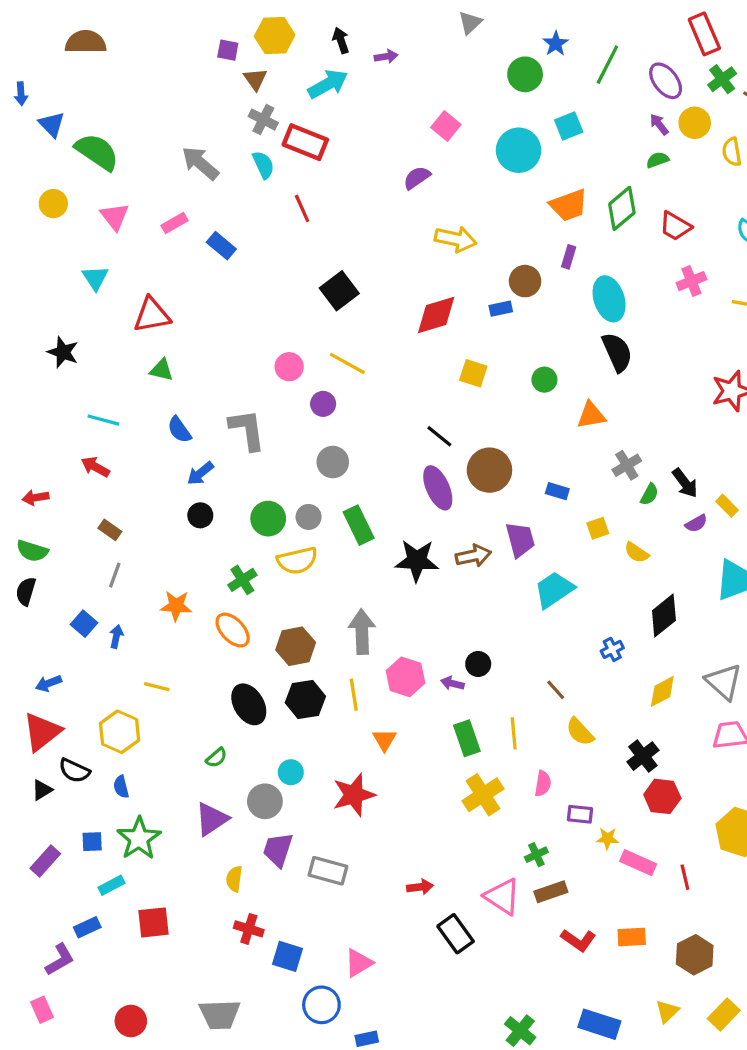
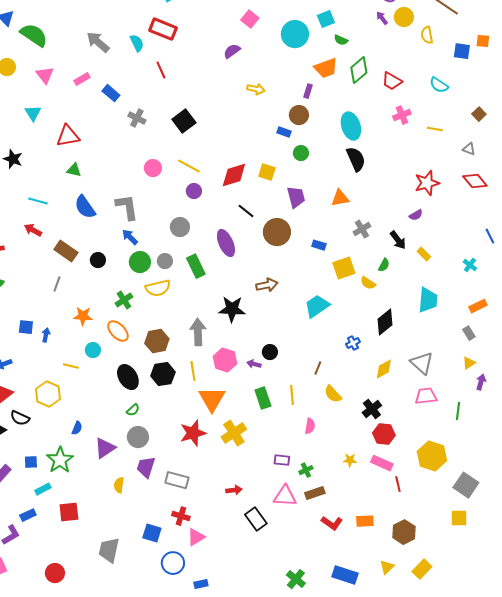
gray cross: (263, 120) -> (137, 118), moved
green semicircle: (658, 160) -> (341, 40), moved, turned -136
yellow arrow: (456, 239) -> (256, 89), size x0.7
purple rectangle: (569, 257) -> (308, 91), moved
blue rectangle: (501, 309) -> (284, 132), turned 32
red diamond: (436, 315) -> (234, 175), moved
green circle: (544, 380) -> (301, 153), moved
purple circle: (323, 404) -> (194, 191), moved
blue semicircle: (179, 430) -> (85, 207), size x1.4
blue arrow: (200, 473) -> (130, 237), moved, turned 84
purple ellipse: (438, 488) -> (226, 243), moved
green semicircle: (649, 494) -> (384, 265), moved
purple semicircle: (696, 523) -> (416, 215), moved
yellow square: (598, 528) -> (344, 268), size x1.6
brown rectangle: (110, 530) -> (66, 251), moved, size x1.6
purple trapezoid: (520, 540) -> (296, 197), moved
black star: (417, 561) -> (232, 309), moved
gray line: (115, 575) -> (57, 284), moved
blue square: (84, 624) -> (26, 327), turned -35
brown line: (556, 690) -> (318, 368), turned 64
orange triangle: (384, 740) -> (212, 399), size x1.8
green semicircle: (216, 758) -> (133, 410), moved
cyan circle: (291, 772) -> (93, 350), moved
blue semicircle: (121, 787) -> (77, 428), moved, turned -144
yellow cross: (483, 795) -> (234, 433), moved
purple rectangle: (580, 814) -> (282, 460), moved
pink rectangle: (638, 863) -> (382, 463), moved
pink triangle: (502, 897) -> (285, 496), turned -30
red cross: (249, 929) -> (181, 516), moved
gray trapezoid: (220, 1015) -> (109, 550), moved, turned 104

